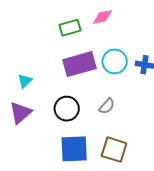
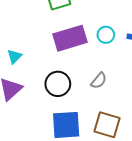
cyan circle: (115, 61) -> (106, 35), size x0.7

